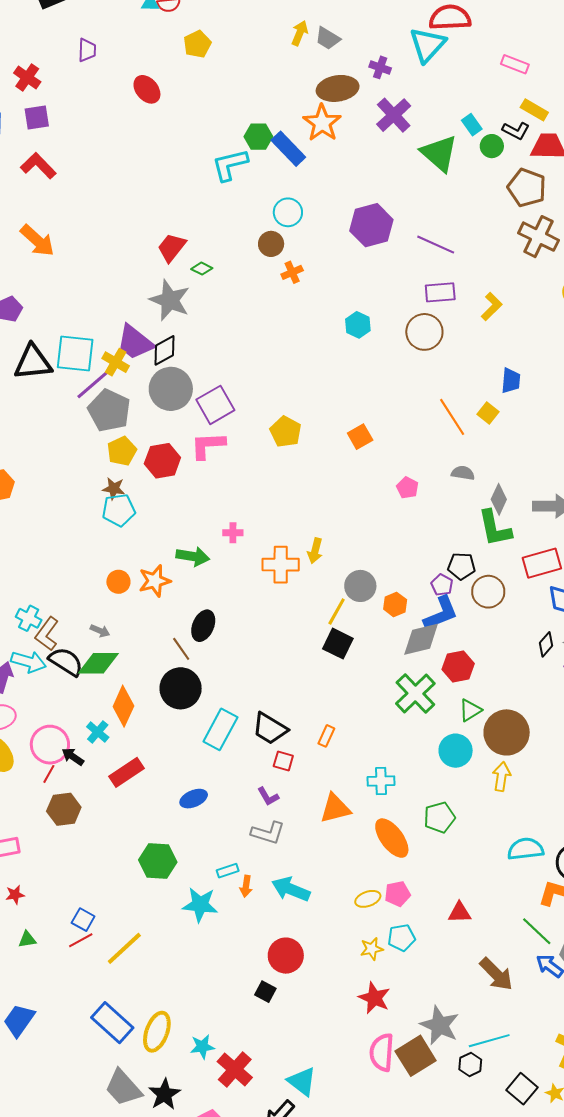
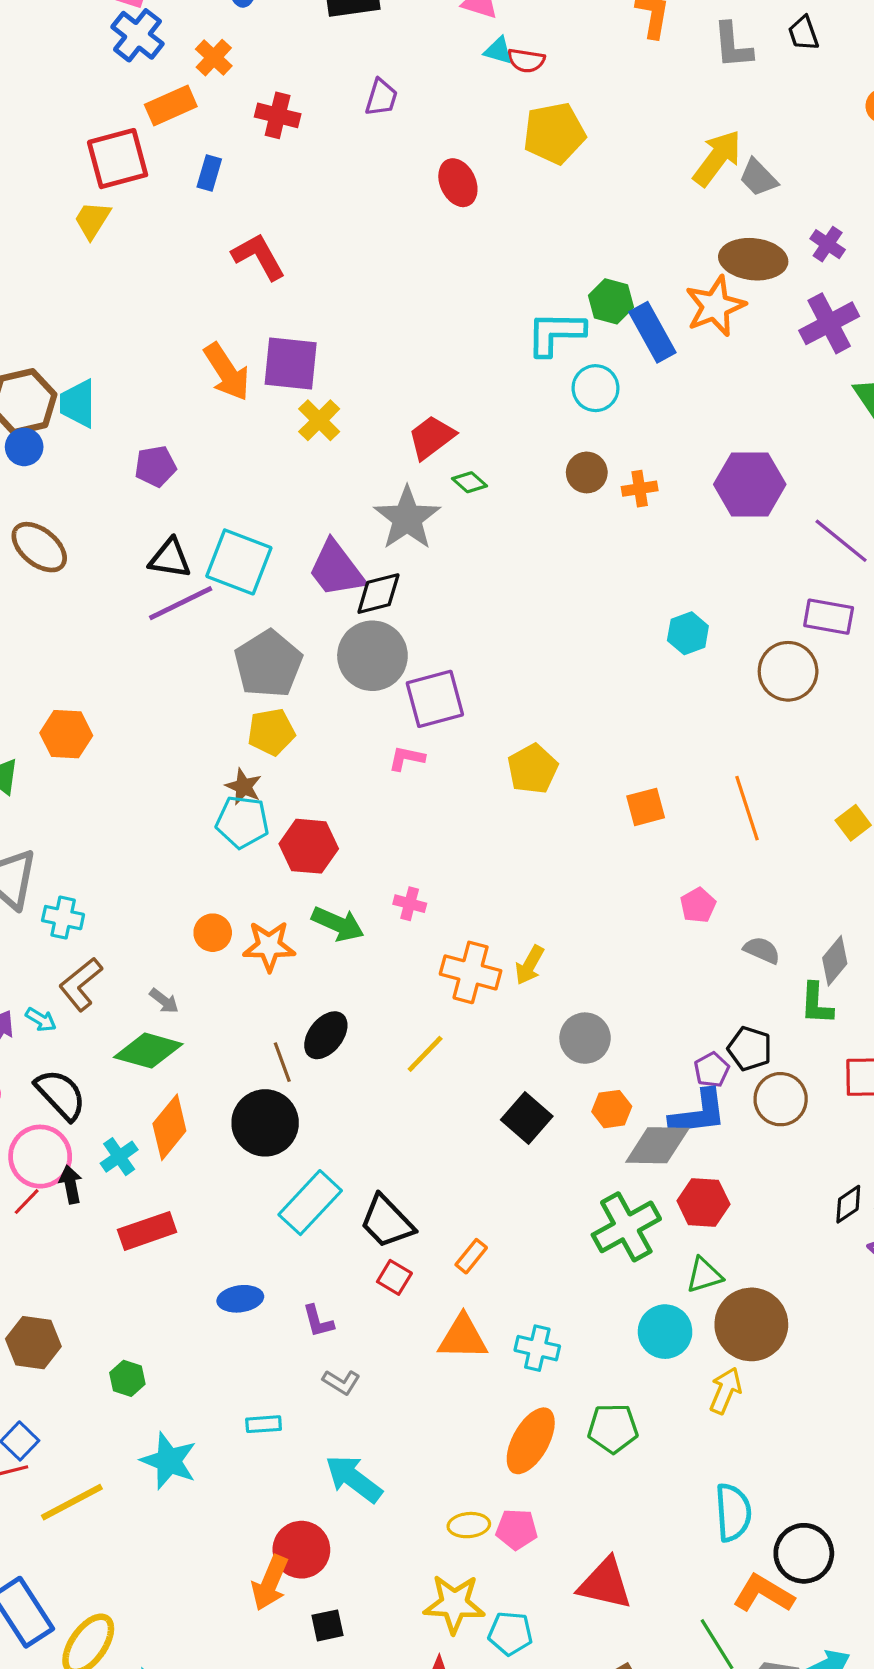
yellow arrow: (300, 33) -> (717, 158), size x1.5
yellow pentagon: (197, 44) -> (554, 133), size x1.4
red cross: (27, 77) -> (278, 115), turned -36
purple square: (37, 118) -> (291, 364), moved, size x1.4
cyan circle: (288, 212) -> (596, 388), moved
orange cross: (292, 272) -> (640, 489), moved
black triangle: (33, 362) -> (170, 558), size x0.7
yellow cross: (116, 362) -> (319, 420), moved
purple line: (94, 383) -> (181, 603), moved
orange line: (452, 417) -> (747, 808), moved
pink L-shape: (208, 445) -> (407, 758), size x0.6
red hexagon: (162, 461) -> (309, 846), moved
gray semicircle: (463, 473) -> (762, 950), moved
green L-shape: (495, 528) -> (817, 1004), size x0.7
orange hexagon: (395, 604) -> (612, 1109), moved
yellow line: (337, 611) -> (425, 1054), moved
cyan cross: (29, 618) -> (63, 918), moved, turned -30
cyan arrow: (29, 662) -> (41, 1020), size x0.6
black semicircle: (66, 662) -> (61, 1095), moved
black arrow: (73, 757) -> (71, 1184), turned 30
purple L-shape: (268, 796) -> (318, 1321), moved
orange triangle: (335, 808) -> (463, 1337), moved
brown hexagon: (64, 809) -> (33, 1343), moved
gray L-shape: (268, 833) -> (341, 1382), size x0.7
orange ellipse: (392, 838) -> (531, 1441), turned 51
cyan semicircle: (526, 849) -> (733, 1512), turned 78
green hexagon: (158, 861) -> (127, 1378), moved, size x0.6
orange arrow: (246, 886) -> (270, 1583), moved, size x1.6
cyan star: (200, 905) -> (169, 1461), moved
red triangle: (460, 913) -> (605, 1584), size x1.5
cyan pentagon: (401, 938) -> (510, 1633), moved
yellow star: (372, 949) -> (454, 1604), size x1.6
red circle: (286, 956) -> (301, 1550), moved
black square: (265, 992) -> (328, 1625), moved, turned 35

